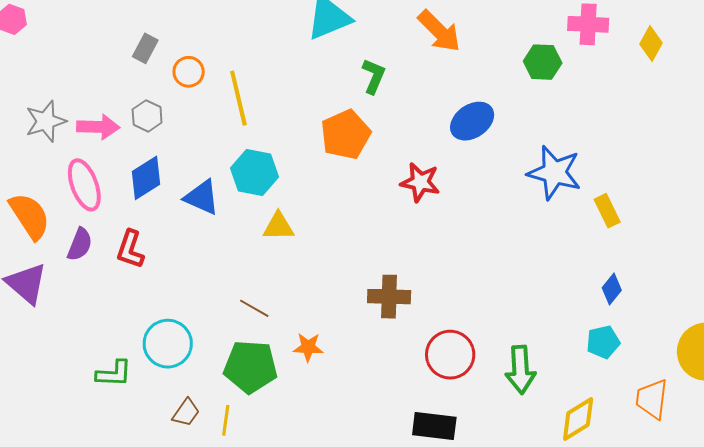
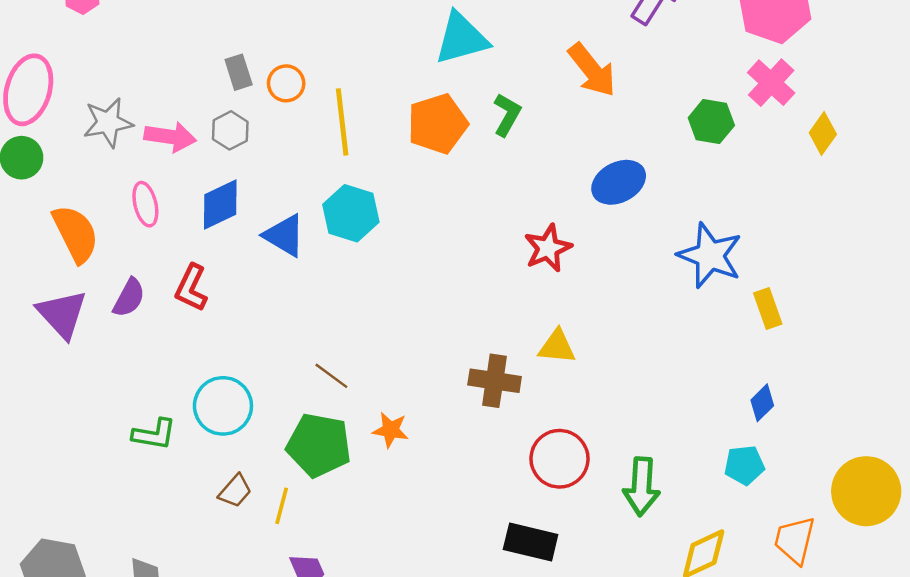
pink cross: (588, 24) -> (771, 83), turned 33
yellow diamond: (651, 43) -> (823, 134), moved
gray rectangle: (145, 48) -> (239, 72), moved, turned -52
orange pentagon: (346, 134) -> (437, 124), moved
red star: (420, 182) -> (548, 248), turned 30
pink ellipse: (84, 185) -> (145, 204), size x0.7
yellow triangle: (278, 226) -> (557, 347), moved
purple semicircle: (80, 244) -> (129, 298), moved

